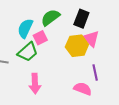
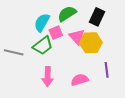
pink triangle: (91, 39) -> (77, 37), moved
pink semicircle: (83, 89) -> (80, 80), moved, turned -42

